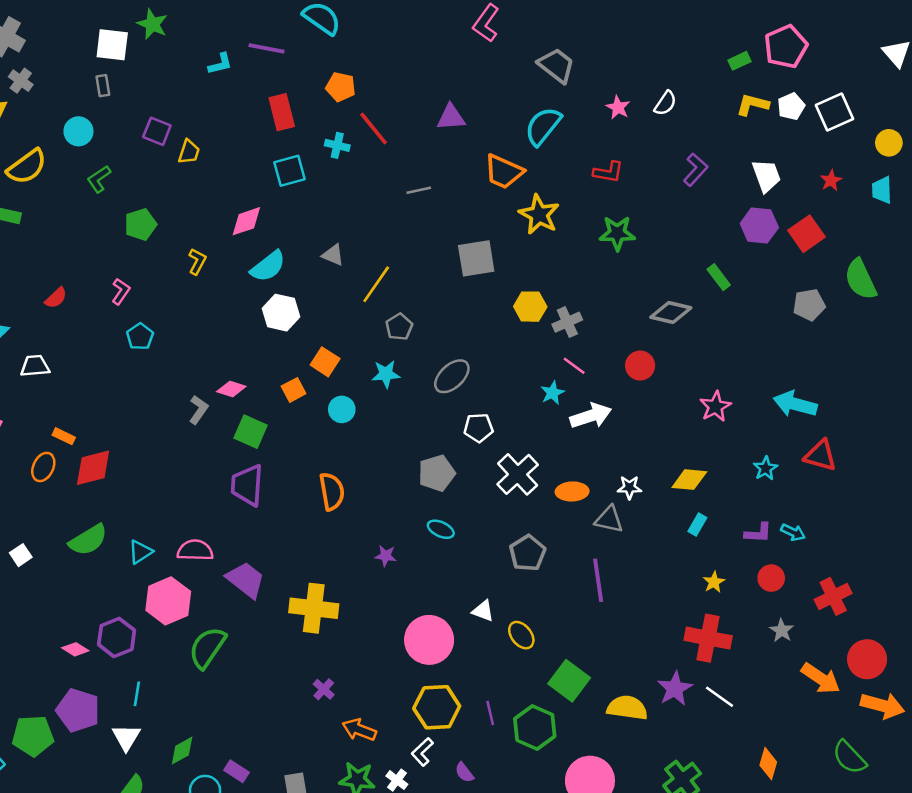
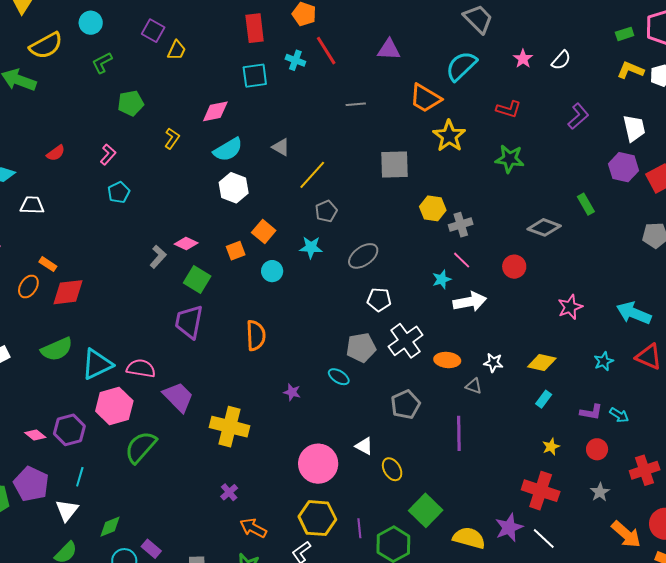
gray pentagon: (437, 473) -> (361, 348), moved
gray triangle: (609, 519) -> (474, 386), size x0.7
cyan triangle: (140, 552) -> (97, 364), size x1.6

